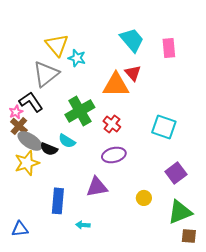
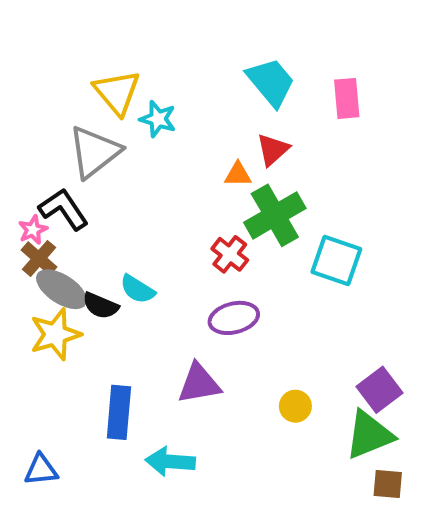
red triangle: (133, 73) -> (273, 150), turned 30
orange triangle: (116, 85) -> (238, 174), size x0.5
green cross: (80, 111) -> (275, 215), moved
purple square: (176, 173) -> (379, 390), moved
cyan arrow: (83, 225) -> (170, 462), size x1.6

